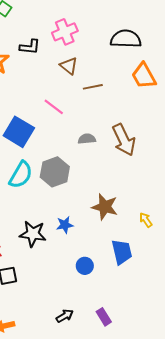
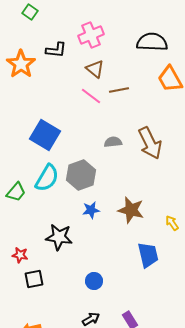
pink line: (54, 107) -> (91, 96), moved
blue star: (65, 225) -> (91, 210), moved
blue circle: (85, 266) -> (94, 281), moved

